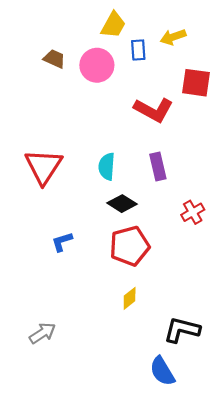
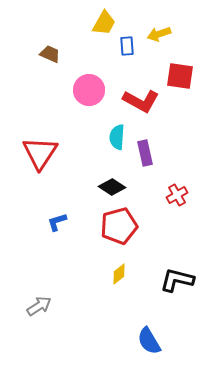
pink circle: (97, 65) -> (89, 90), moved
cyan semicircle: (107, 167) -> (117, 137), moved
black L-shape: (182, 330) -> (177, 280), moved

